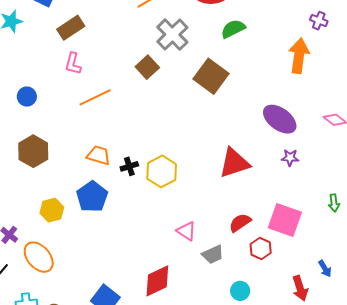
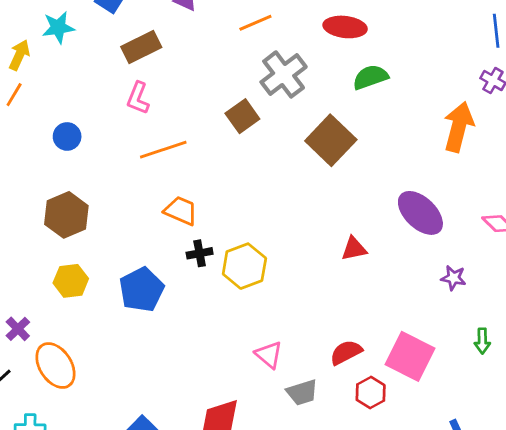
orange trapezoid: (99, 155) -> (181, 211), moved
purple star: (290, 158) -> (453, 278), moved
red triangle: (234, 163) -> (354, 249), moved, size x0.6
yellow hexagon: (52, 210) -> (71, 281), moved

